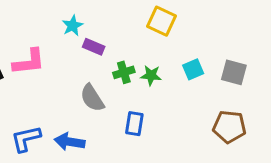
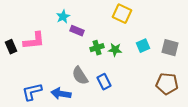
gray semicircle: (92, 98) -> (80, 76), moved
blue rectangle: (134, 124) -> (104, 82), turned -35

